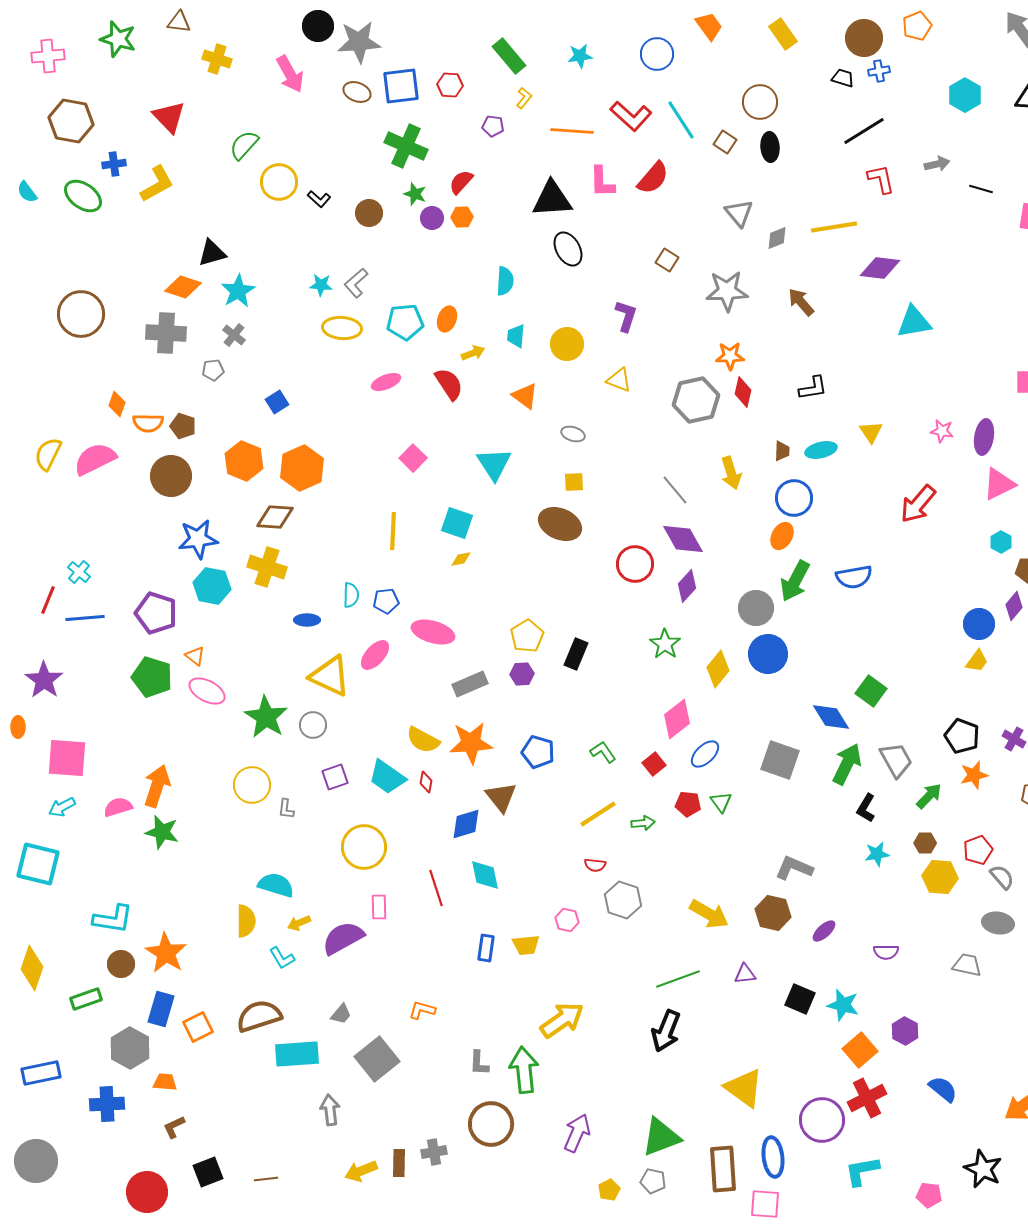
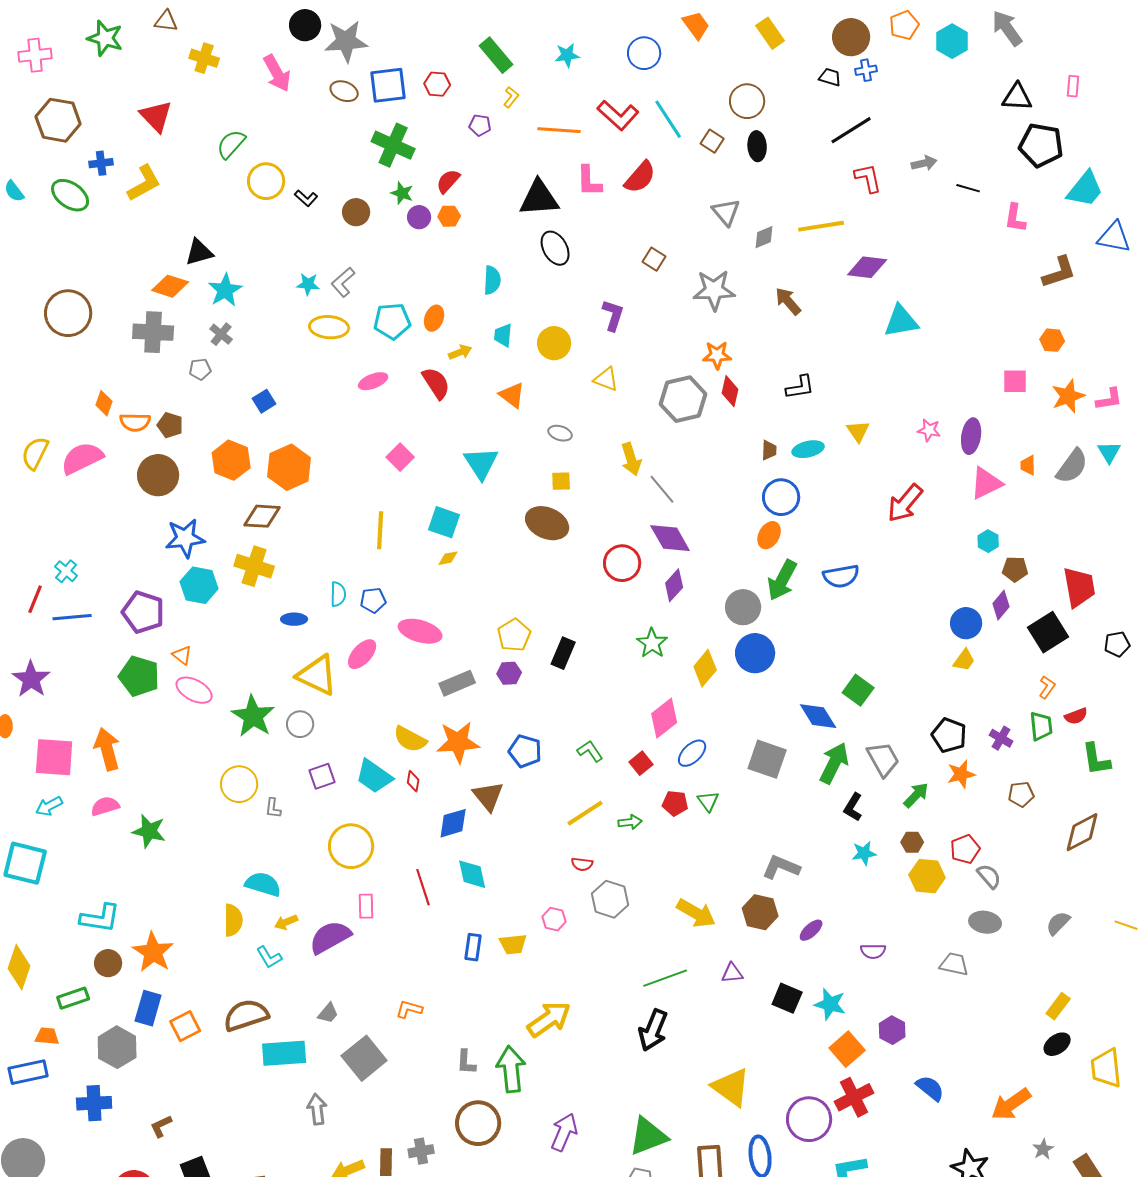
cyan hexagon: (965, 95) -> (952, 41), moved
yellow arrow: (731, 473) -> (631, 459), moved
orange arrow: (157, 786) -> (107, 749), moved, turned -33
orange trapezoid: (165, 1082) -> (47, 1036), moved

